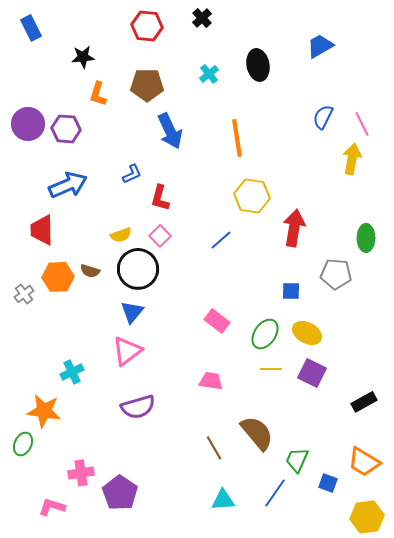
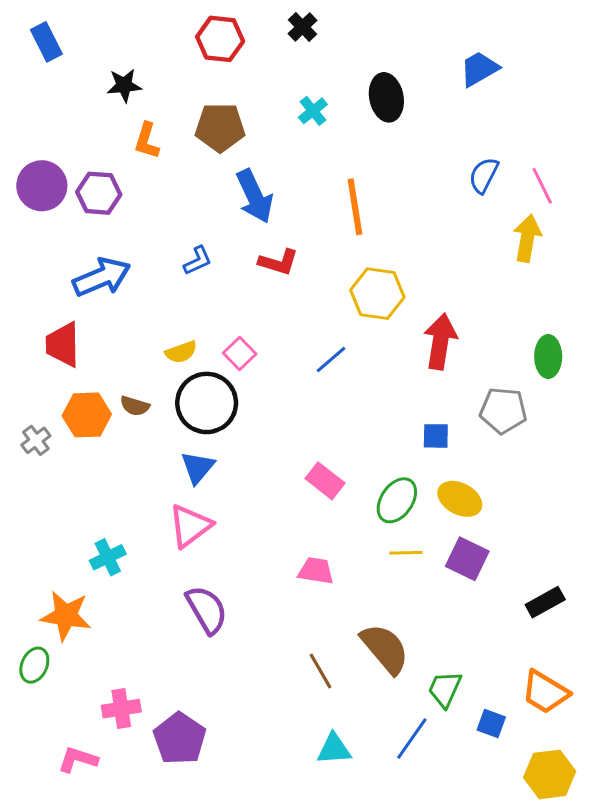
red L-shape: (160, 198) -> (279, 262), moved, turned -88
purple semicircle: (138, 407) -> (207, 610), turned -104

